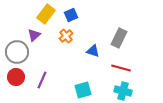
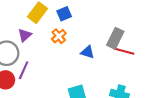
red line: (121, 68) -> (124, 51), moved
purple line: (42, 80) -> (24, 70), moved

